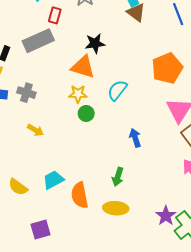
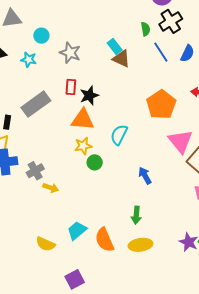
red rectangle: (55, 15) -> (71, 87), moved
gray cross: (26, 93) -> (35, 171), moved, turned -36

